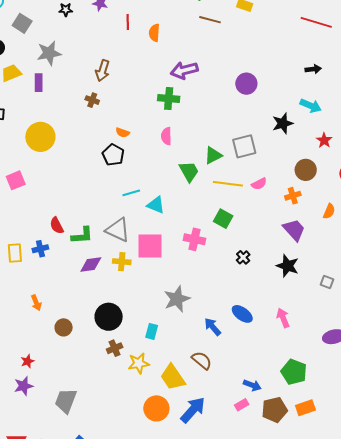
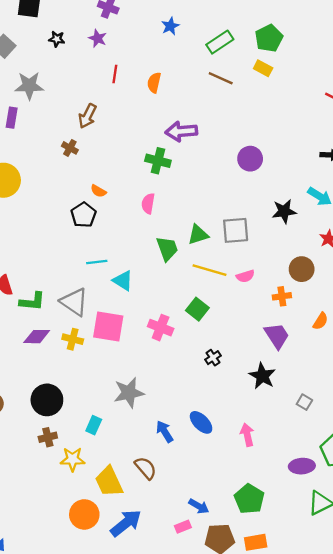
red line: (128, 22) -> (115, 74), moved

